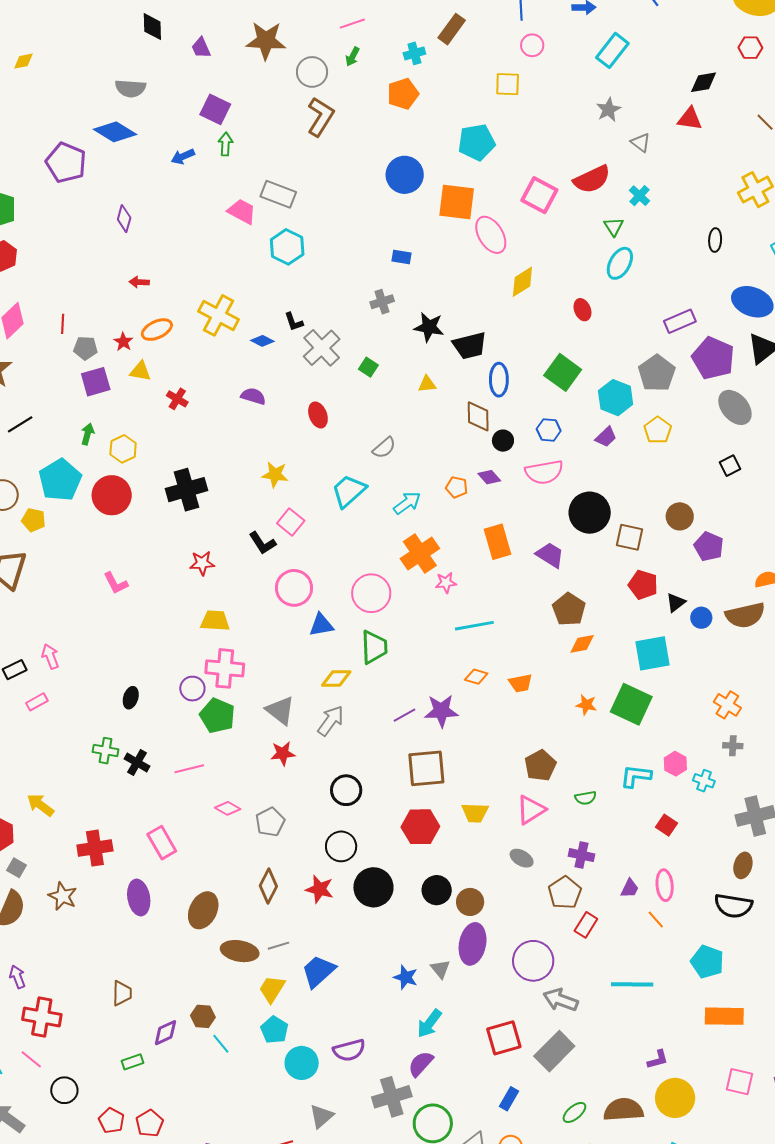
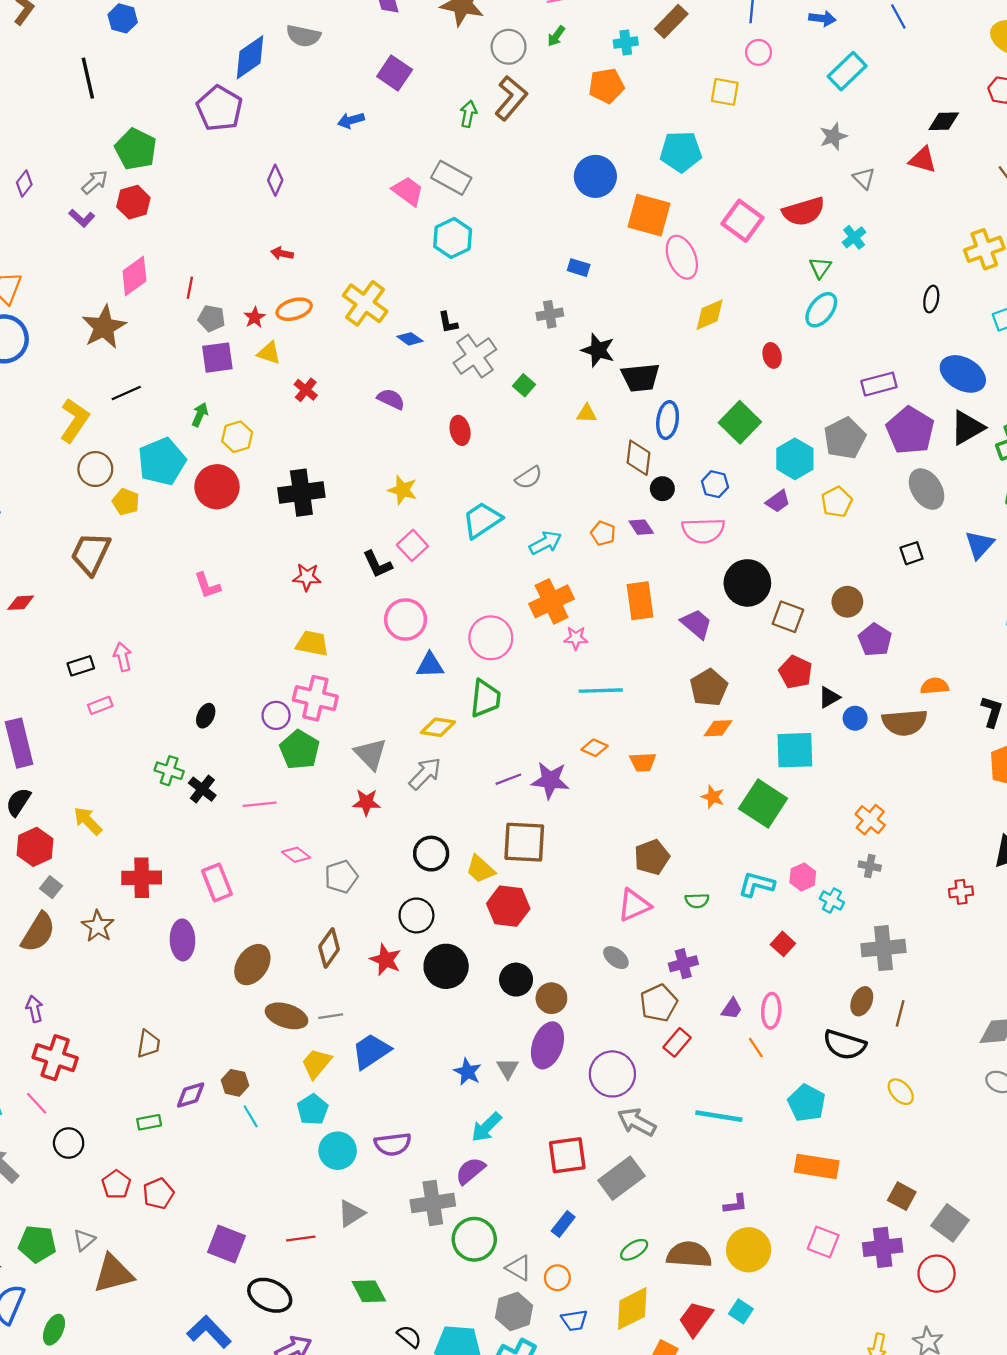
blue diamond: (115, 132) -> (250, 57), moved, turned -75
green arrow: (225, 144) -> (468, 114), moved
yellow trapezoid: (475, 813) -> (480, 869), moved, turned 32
purple cross: (581, 855) -> (683, 964), turned -35

